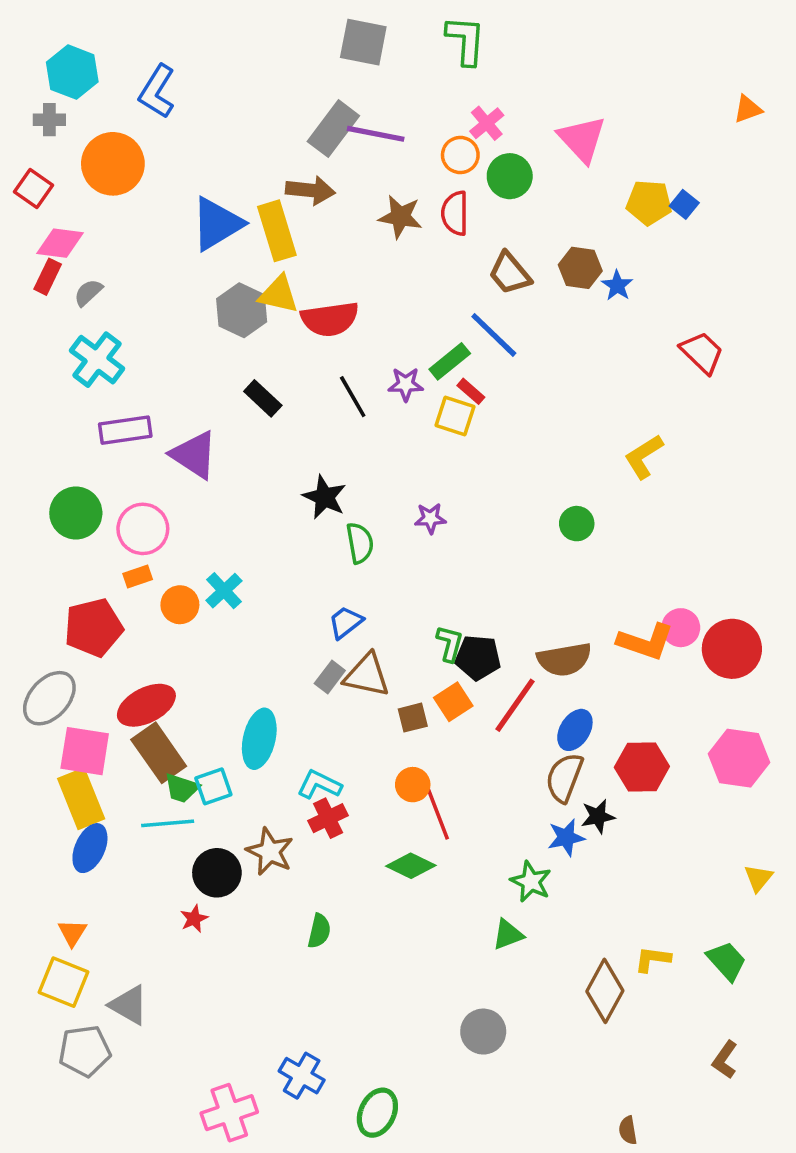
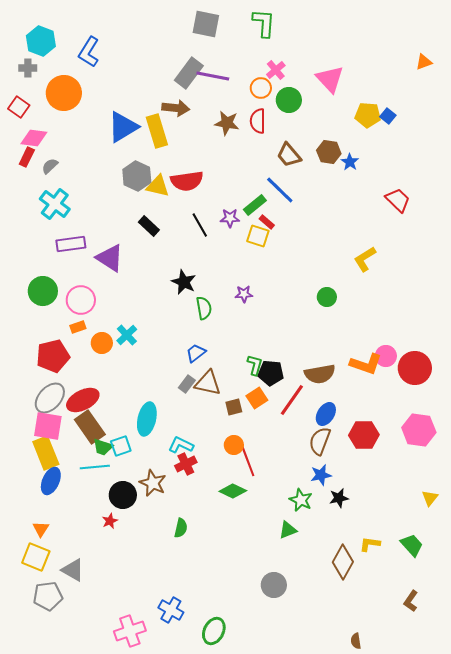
yellow triangle: (279, 294) -> (158, 186), moved
gray ellipse: (49, 698) -> (50, 398), moved
black star: (598, 816) -> (339, 498), moved

